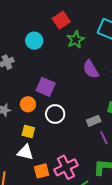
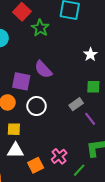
purple semicircle: (91, 69) -> (43, 69), moved
pink cross: (66, 167) -> (59, 156), size x0.7

